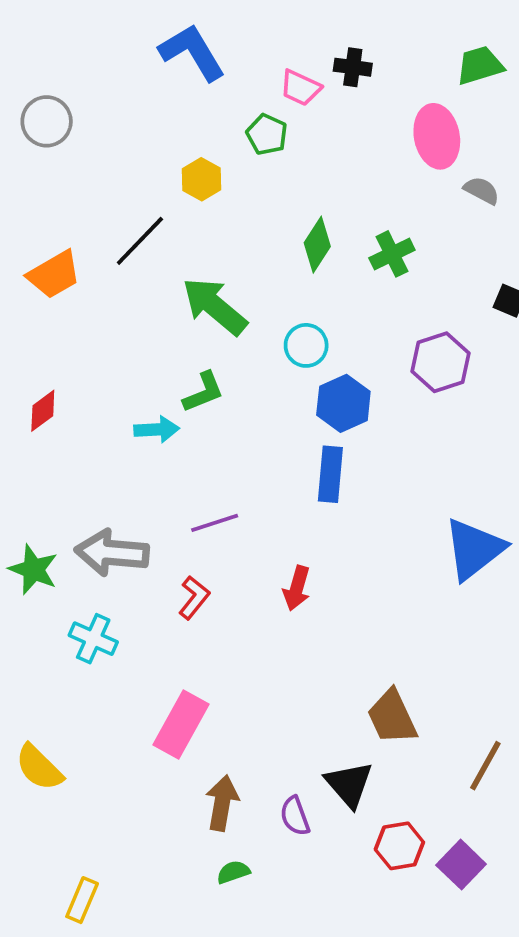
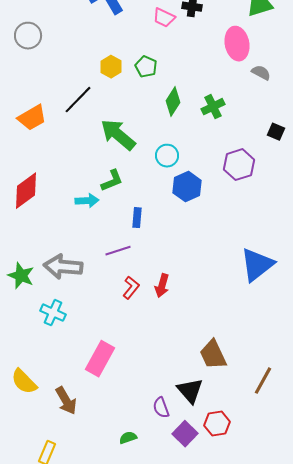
green pentagon: (267, 134) -> (146, 67), moved
red diamond: (43, 411) -> (26, 191), size x1.6
blue rectangle: (330, 474) -> (137, 218), moved, size x0.7
red L-shape: (194, 598) -> (131, 288), moved
brown arrow: (222, 803) -> (66, 401), moved, turned 140
purple square: (461, 865) -> (185, 434), moved

